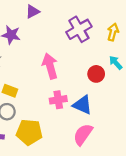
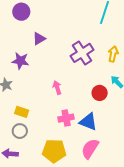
pink arrow: (50, 66) -> (57, 88), size x0.6
yellow pentagon: (29, 132) -> (54, 151), moved

